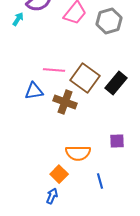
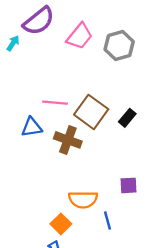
black rectangle: (116, 83) -> (127, 118), size x0.7
blue line: (100, 181) -> (108, 220), moved

